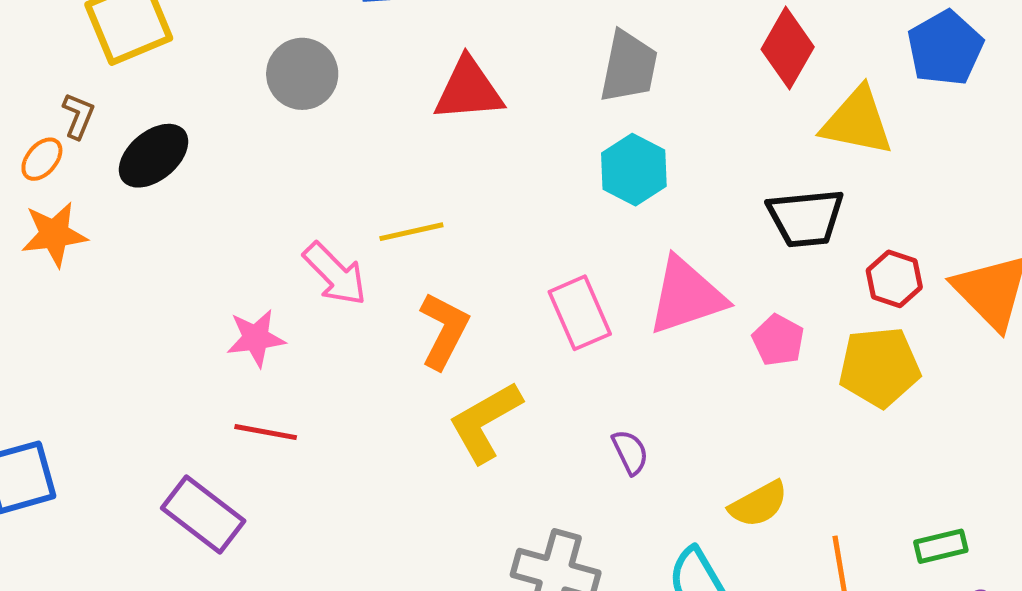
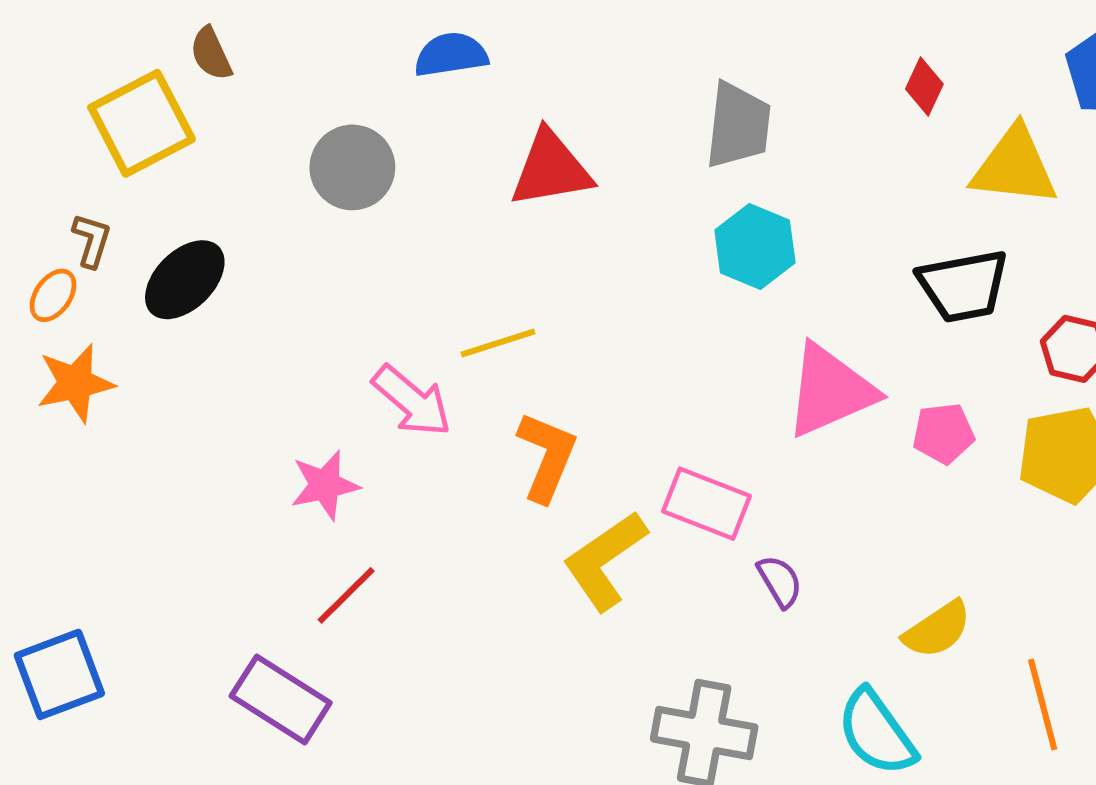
red diamond: (788, 48) -> (924, 87), size x0.6
pink rectangle: (580, 313) -> (706, 504), moved, turned -40
pink pentagon: (778, 340) -> (943, 433), turned -30
red line: (266, 432) -> (346, 595), turned -50

